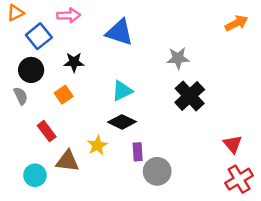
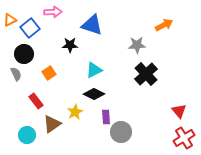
orange triangle: (15, 13) -> (10, 20), moved
orange arrow: (236, 23) -> (164, 25), moved
black star: (74, 62) -> (70, 45), moved
brown triangle: (67, 161) -> (52, 124), turned -42

